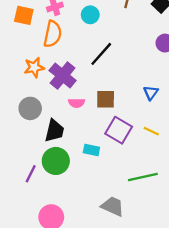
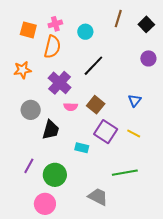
orange star: (34, 67) -> (22, 70), moved
brown square: (106, 99) -> (96, 105), turned 36
green circle: (56, 161) -> (55, 175), moved

